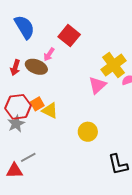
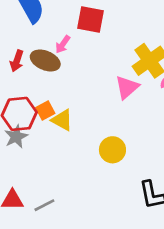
red square: (69, 36) -> (90, 19), turned -30
gray line: (28, 157) -> (44, 205), moved

